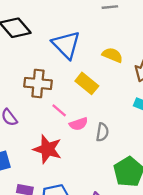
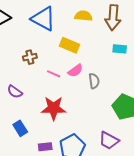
brown cross: (38, 83) -> (30, 57), size x0.6
pink semicircle: (79, 124) -> (75, 71), moved

